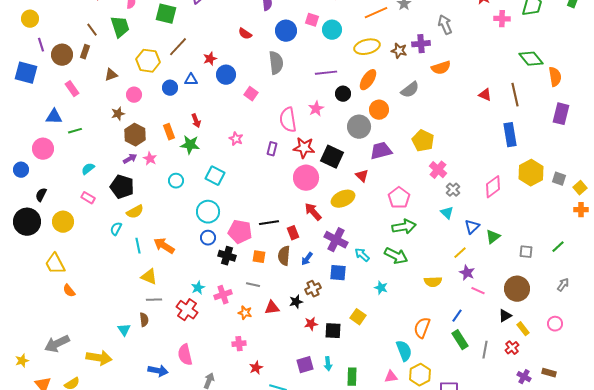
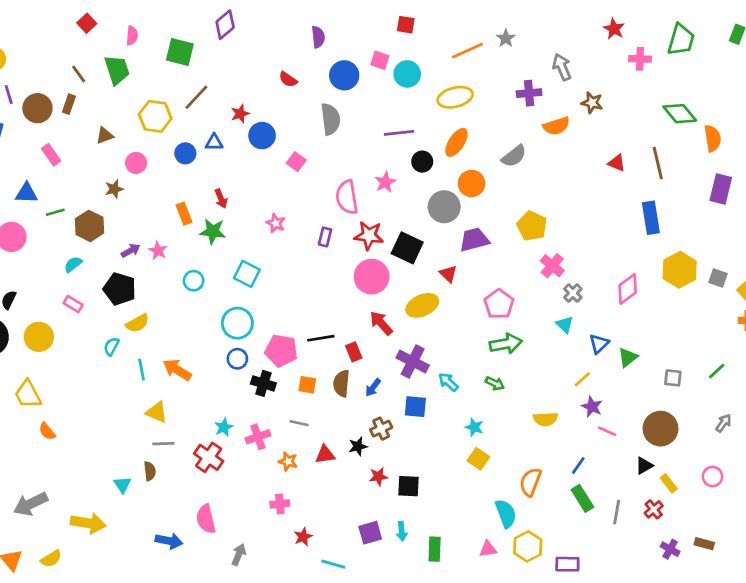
brown star: (399, 51) -> (592, 103), moved
brown hexagon: (135, 135) -> (90, 226), moved
green arrow: (396, 256) -> (495, 383), size x0.6
yellow square: (358, 317) -> (478, 459), moved

